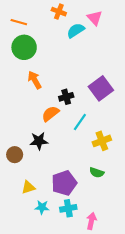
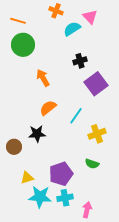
orange arrow: (35, 80) -> (43, 78), moved
black cross: (66, 97) -> (80, 61), moved
cyan star: (42, 207) -> (40, 197), size x1.6

